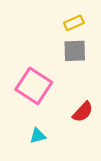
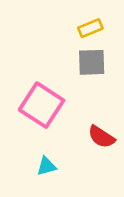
red semicircle: (83, 112) -> (101, 137), turned 80

